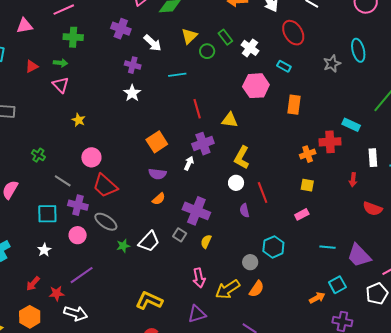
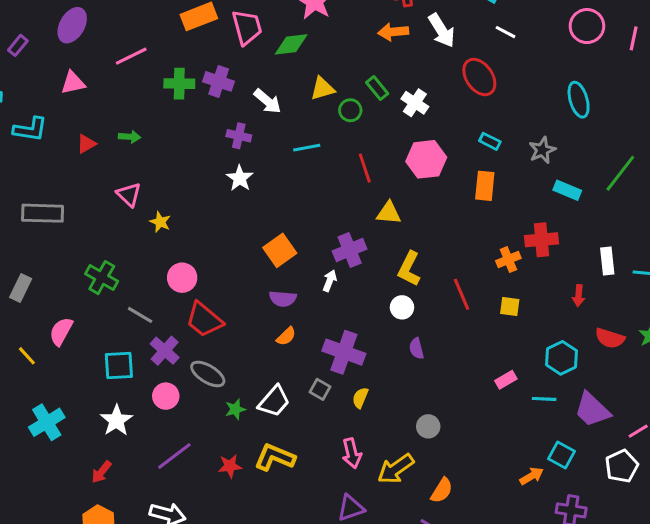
yellow triangle: (189, 36) -> (322, 89), turned 30
green cross: (73, 37) -> (179, 84), moved
gray star: (332, 64) -> (542, 150), moved
cyan rectangle: (284, 66) -> (490, 141), moved
pink triangle: (61, 85) -> (129, 195), moved
red line: (197, 109) -> (365, 168), moved
cyan rectangle: (351, 125) -> (567, 190), moved
green cross: (38, 155) -> (102, 278), size x1.5
red line: (263, 192) -> (462, 294), moved
purple cross: (78, 205) -> (165, 351), turned 30
pink rectangle: (302, 214) -> (506, 380), moved
cyan hexagon: (273, 247) -> (562, 358), moved
white star: (44, 250) -> (116, 420), size x1.5
cyan square: (337, 285) -> (561, 455), turned -30
orange semicircle: (257, 289) -> (442, 490), moved
red star: (57, 293) -> (230, 466), moved
yellow L-shape: (149, 301) -> (275, 457), moved

